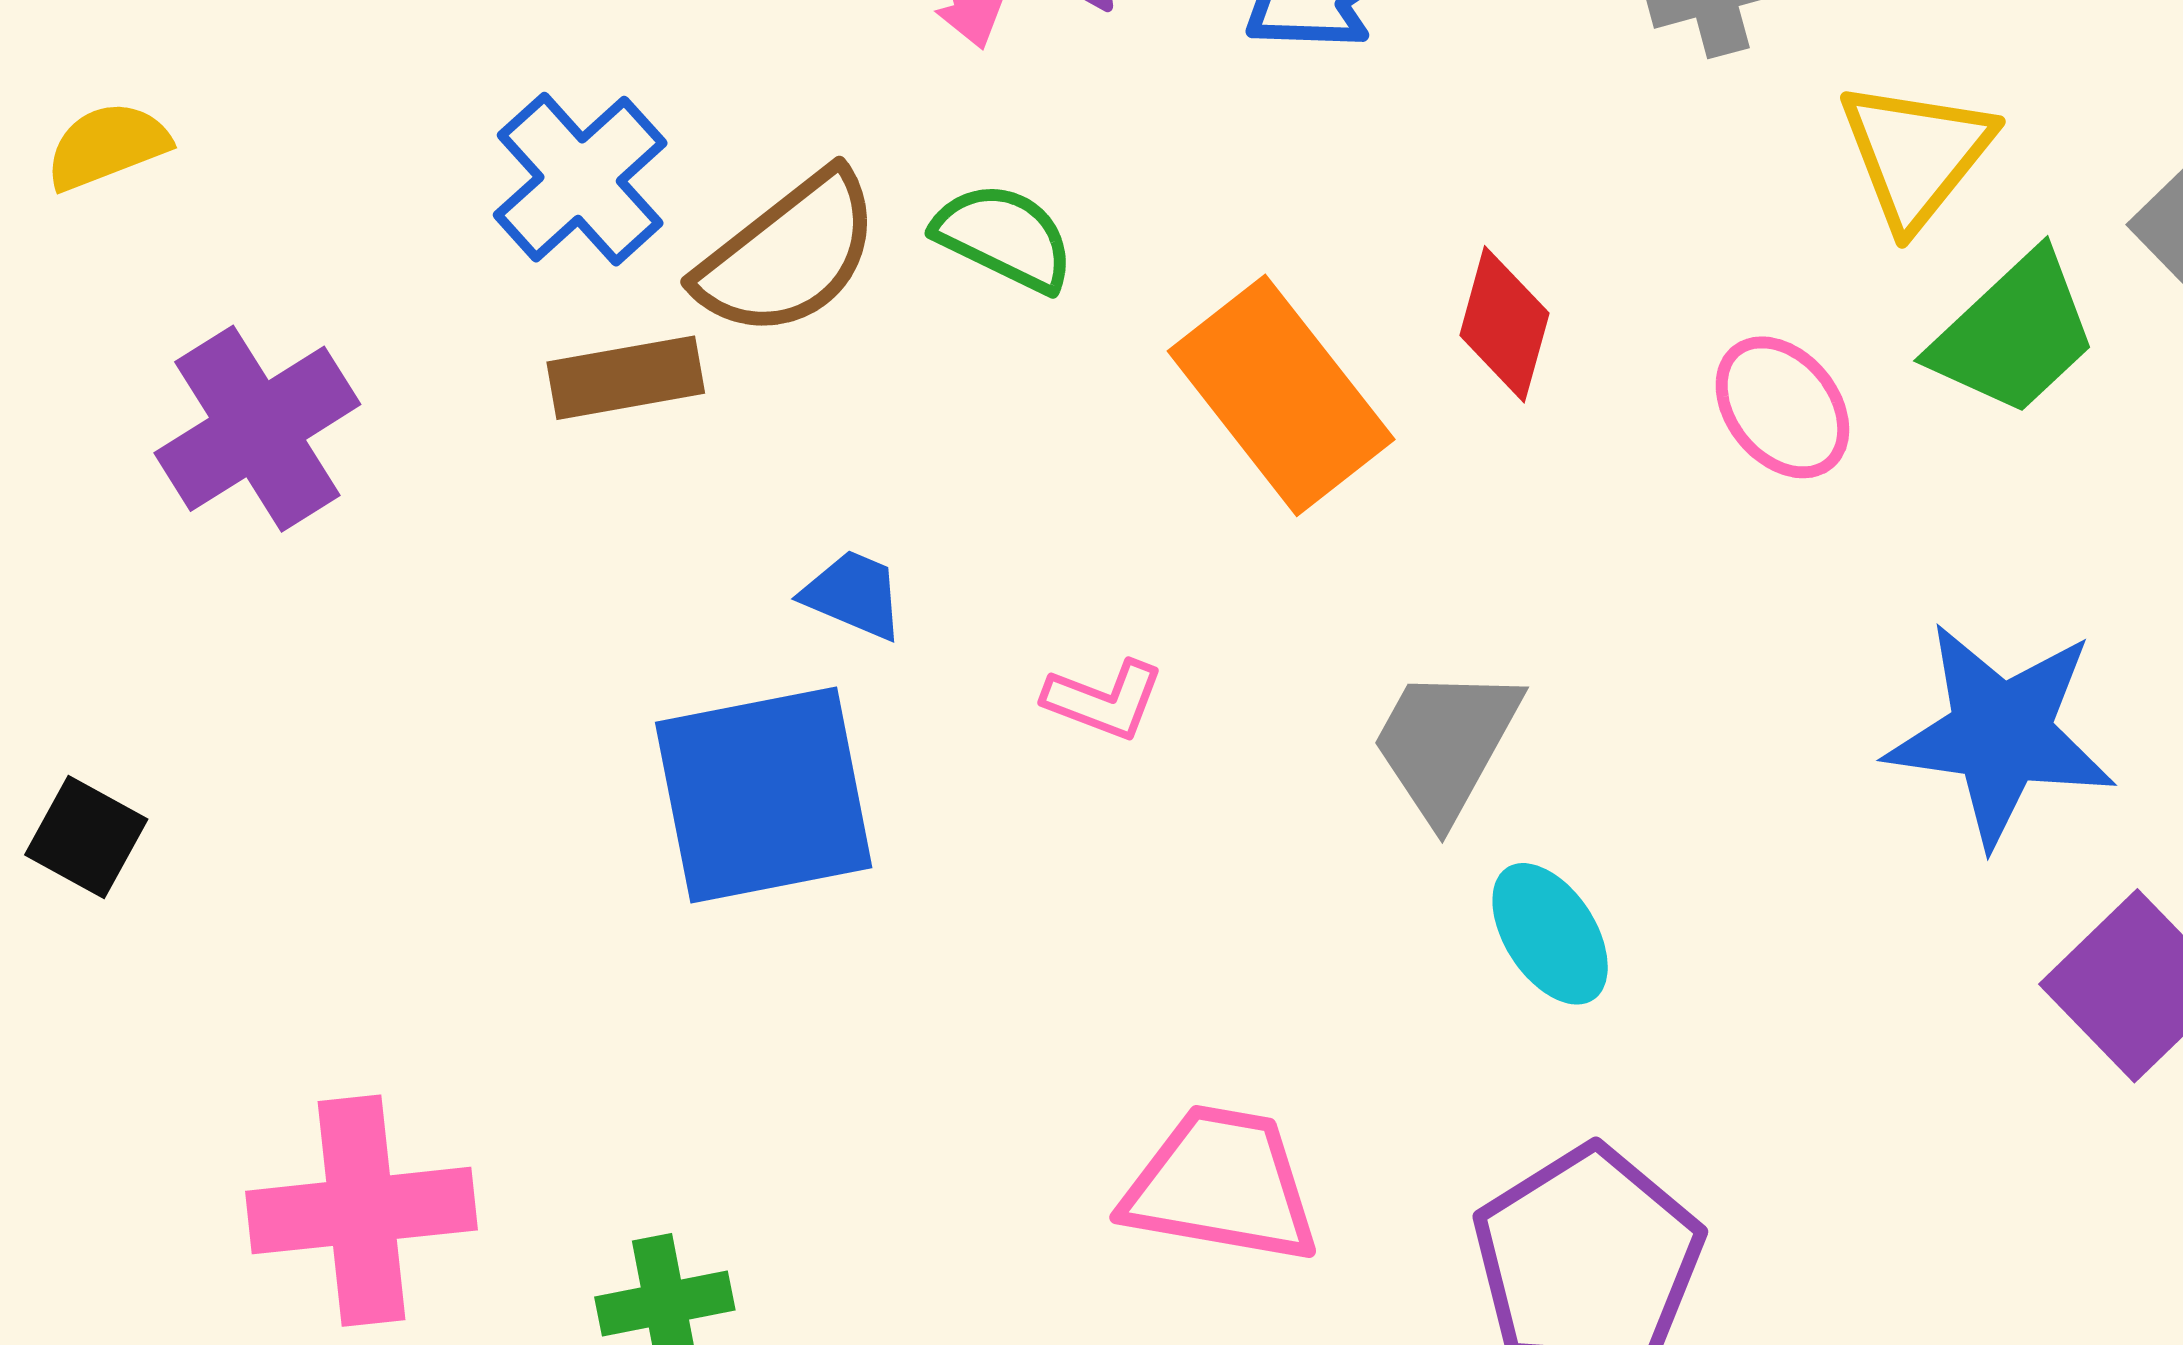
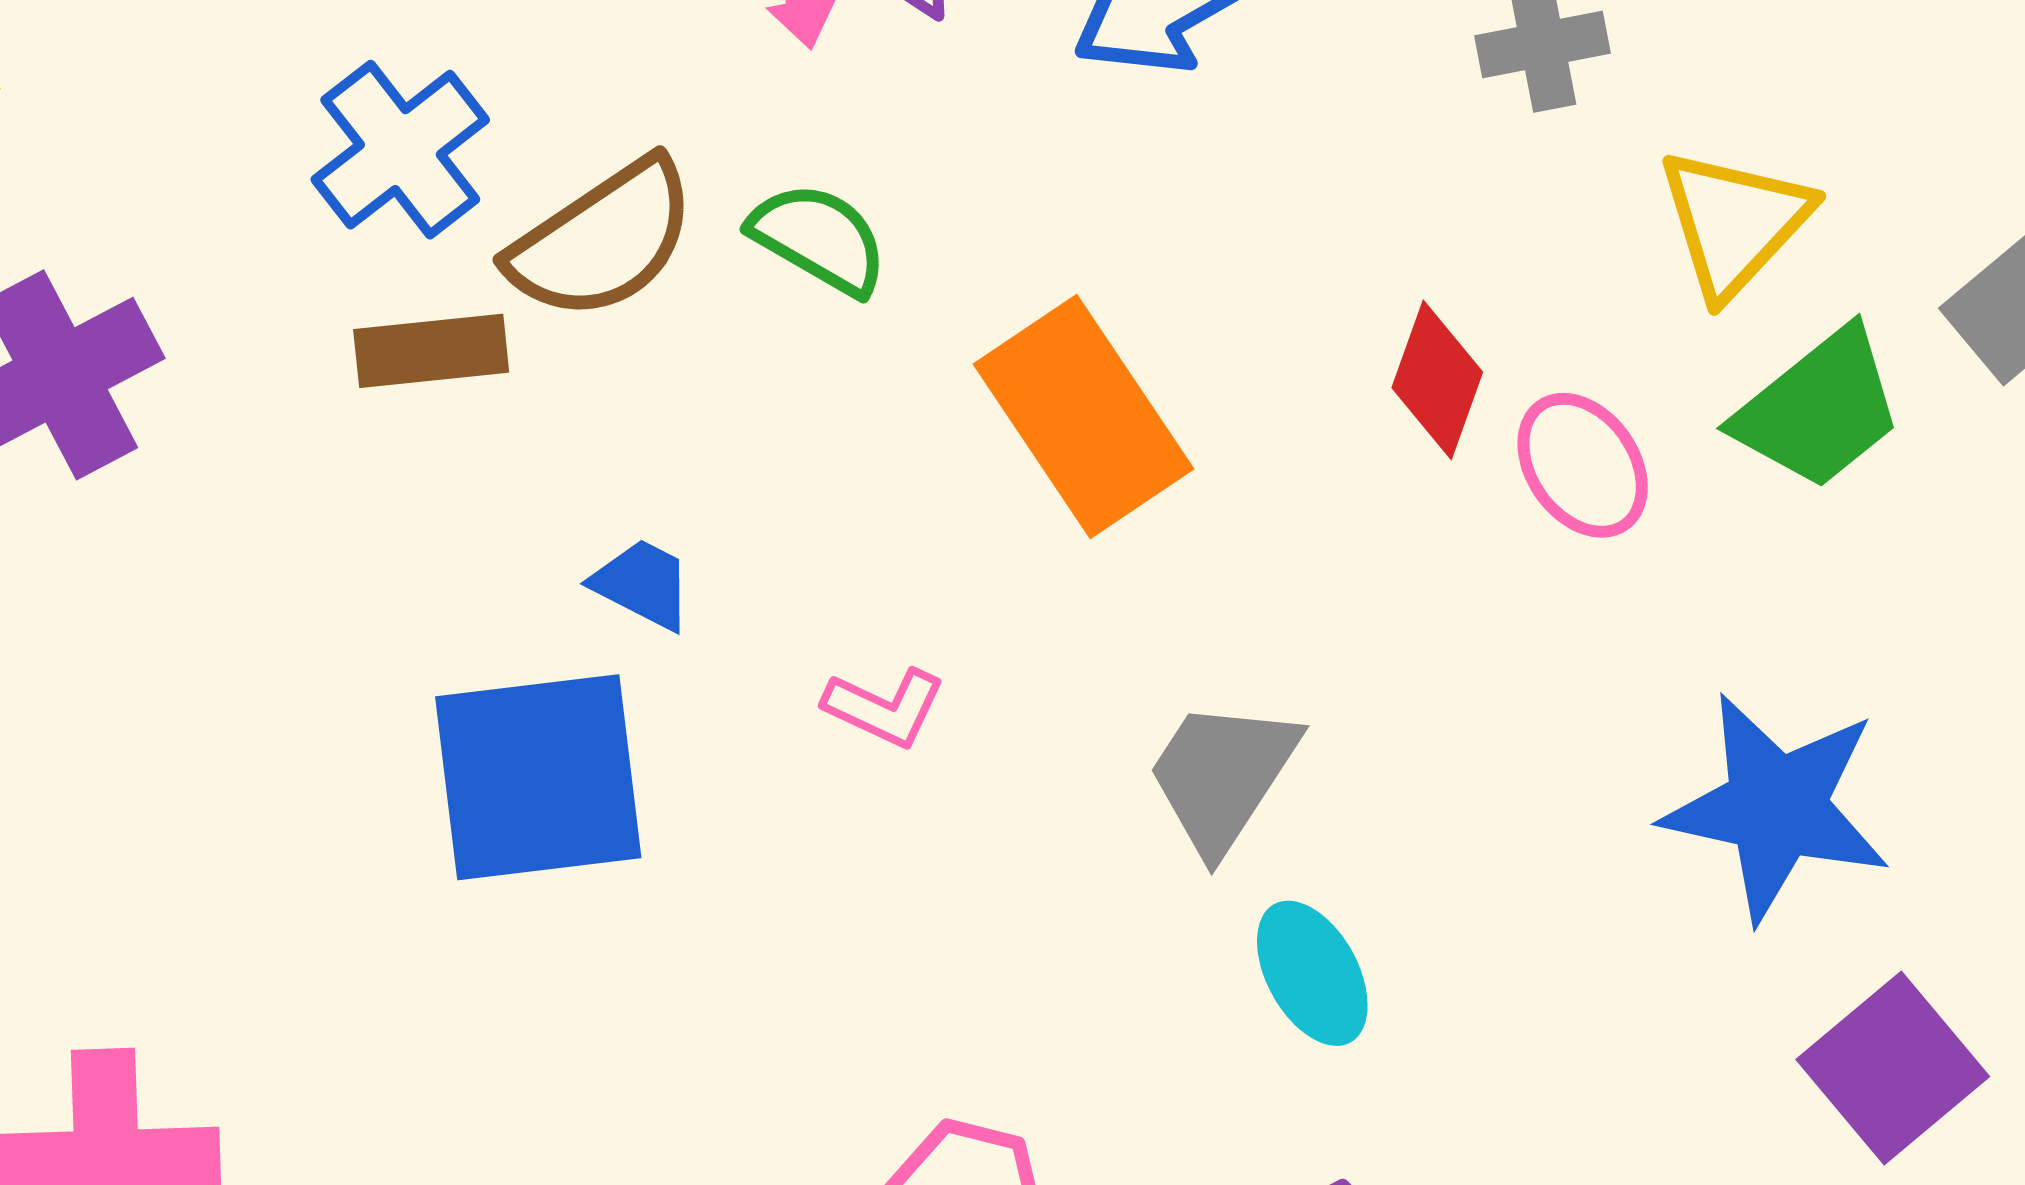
red diamond: (1504, 324) -> (1437, 380), moved

